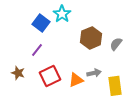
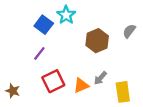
gray semicircle: (116, 44) -> (129, 31), moved
brown star: (18, 73) -> (13, 91), moved
gray arrow: (94, 73) -> (100, 78), turned 144

